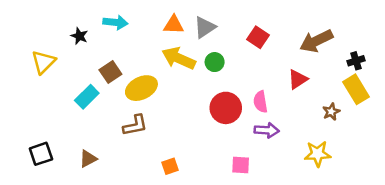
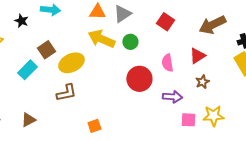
pink semicircle: (260, 102) -> (167, 63), moved
brown star: (331, 112) -> (202, 82), moved
pink square: (241, 165) -> (188, 120), moved

